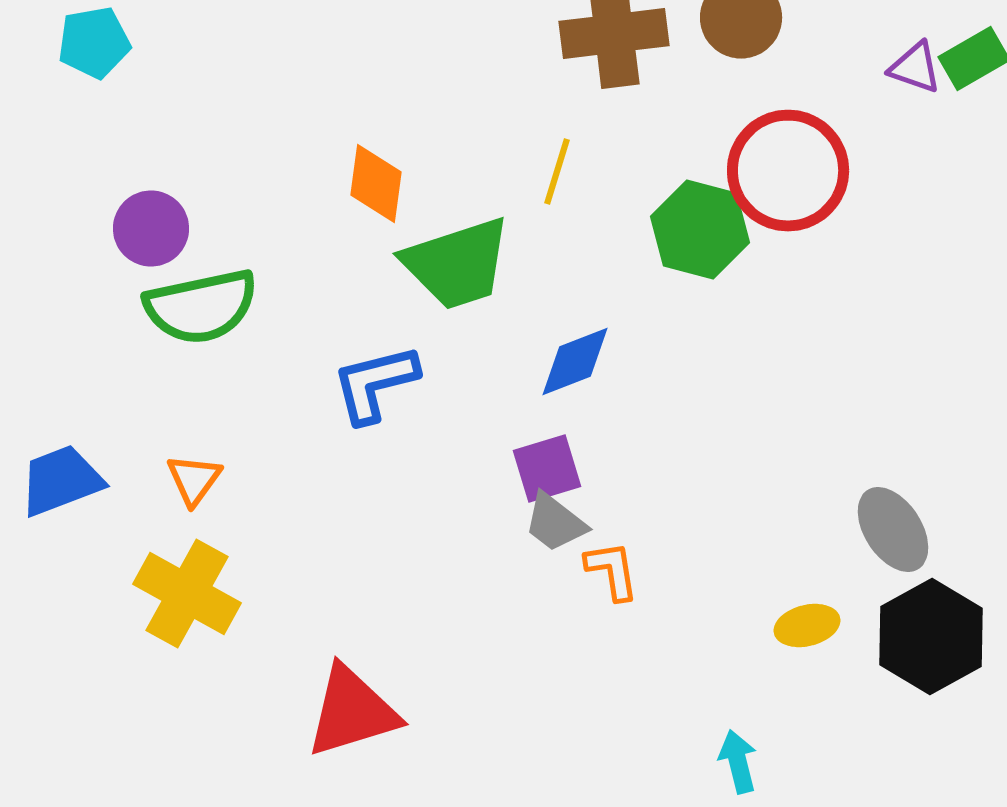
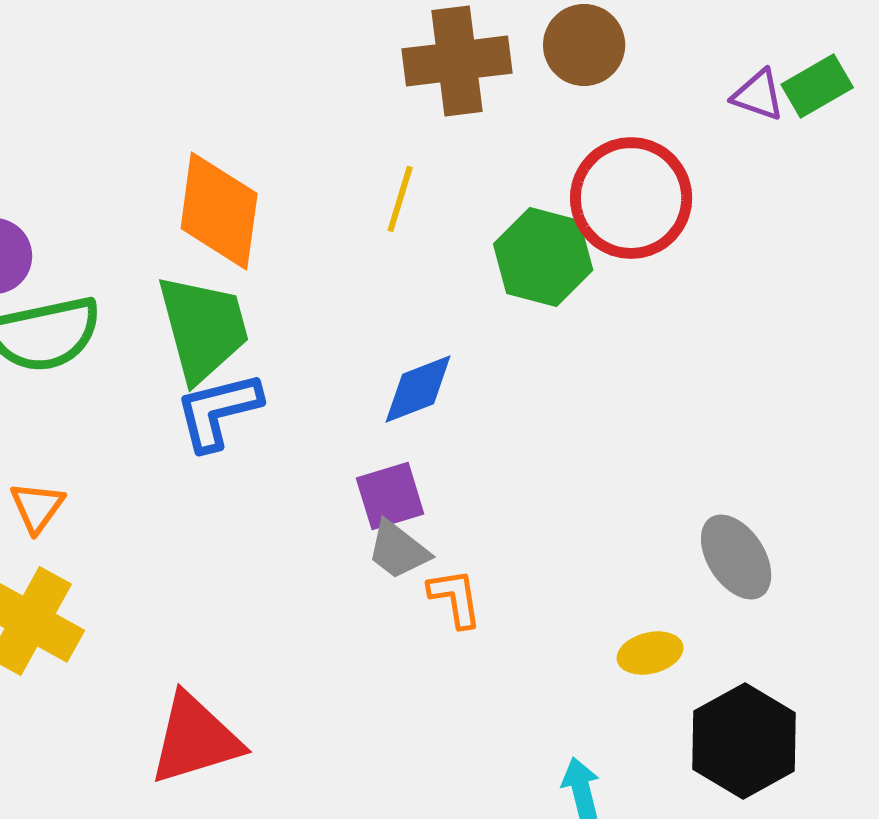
orange diamond: (376, 184) -> (219, 211), size x1.5
green trapezoid: (457, 264) -> (203, 328), moved, turned -87
black hexagon: (931, 636) -> (744, 741), moved

